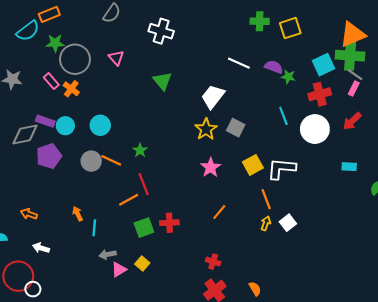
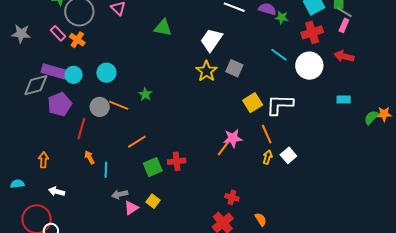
green triangle: (162, 81) -> (163, 28), turned -36
cyan line: (283, 116) -> (279, 55), turned -30
purple rectangle: (45, 121) -> (54, 71), size x1.4
red arrow: (352, 121) -> (344, 56), turned 60
pink star: (211, 167) -> (233, 138), moved, turned 30
red line: (144, 184) -> (81, 129), moved, turned 40
orange arrow: (29, 214) -> (43, 160), turned 77
red cross: (213, 262) -> (232, 197), moved

